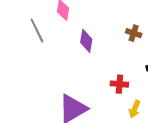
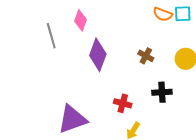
purple diamond: (86, 41) -> (98, 55), size x1.4

